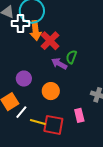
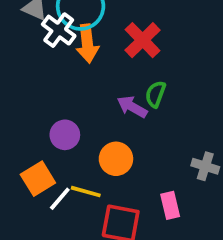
white cross: (20, 23) -> (59, 30), turned 36
red cross: (50, 41) -> (143, 40), moved
yellow line: (38, 122) -> (86, 192), moved

